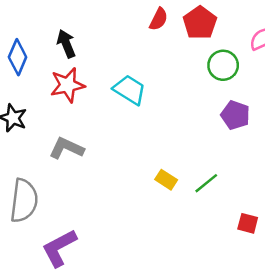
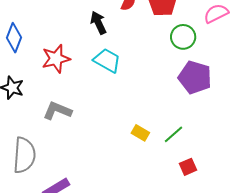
black arrow: (66, 44) -> (98, 23), moved
purple pentagon: (235, 115) -> (195, 77), size x1.4
red square: (248, 223) -> (188, 167), moved, turned -36

